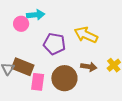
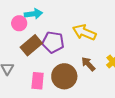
brown rectangle: (23, 67) -> (31, 45), moved, turned -60
brown arrow: (89, 67) -> (88, 64), turned -140

